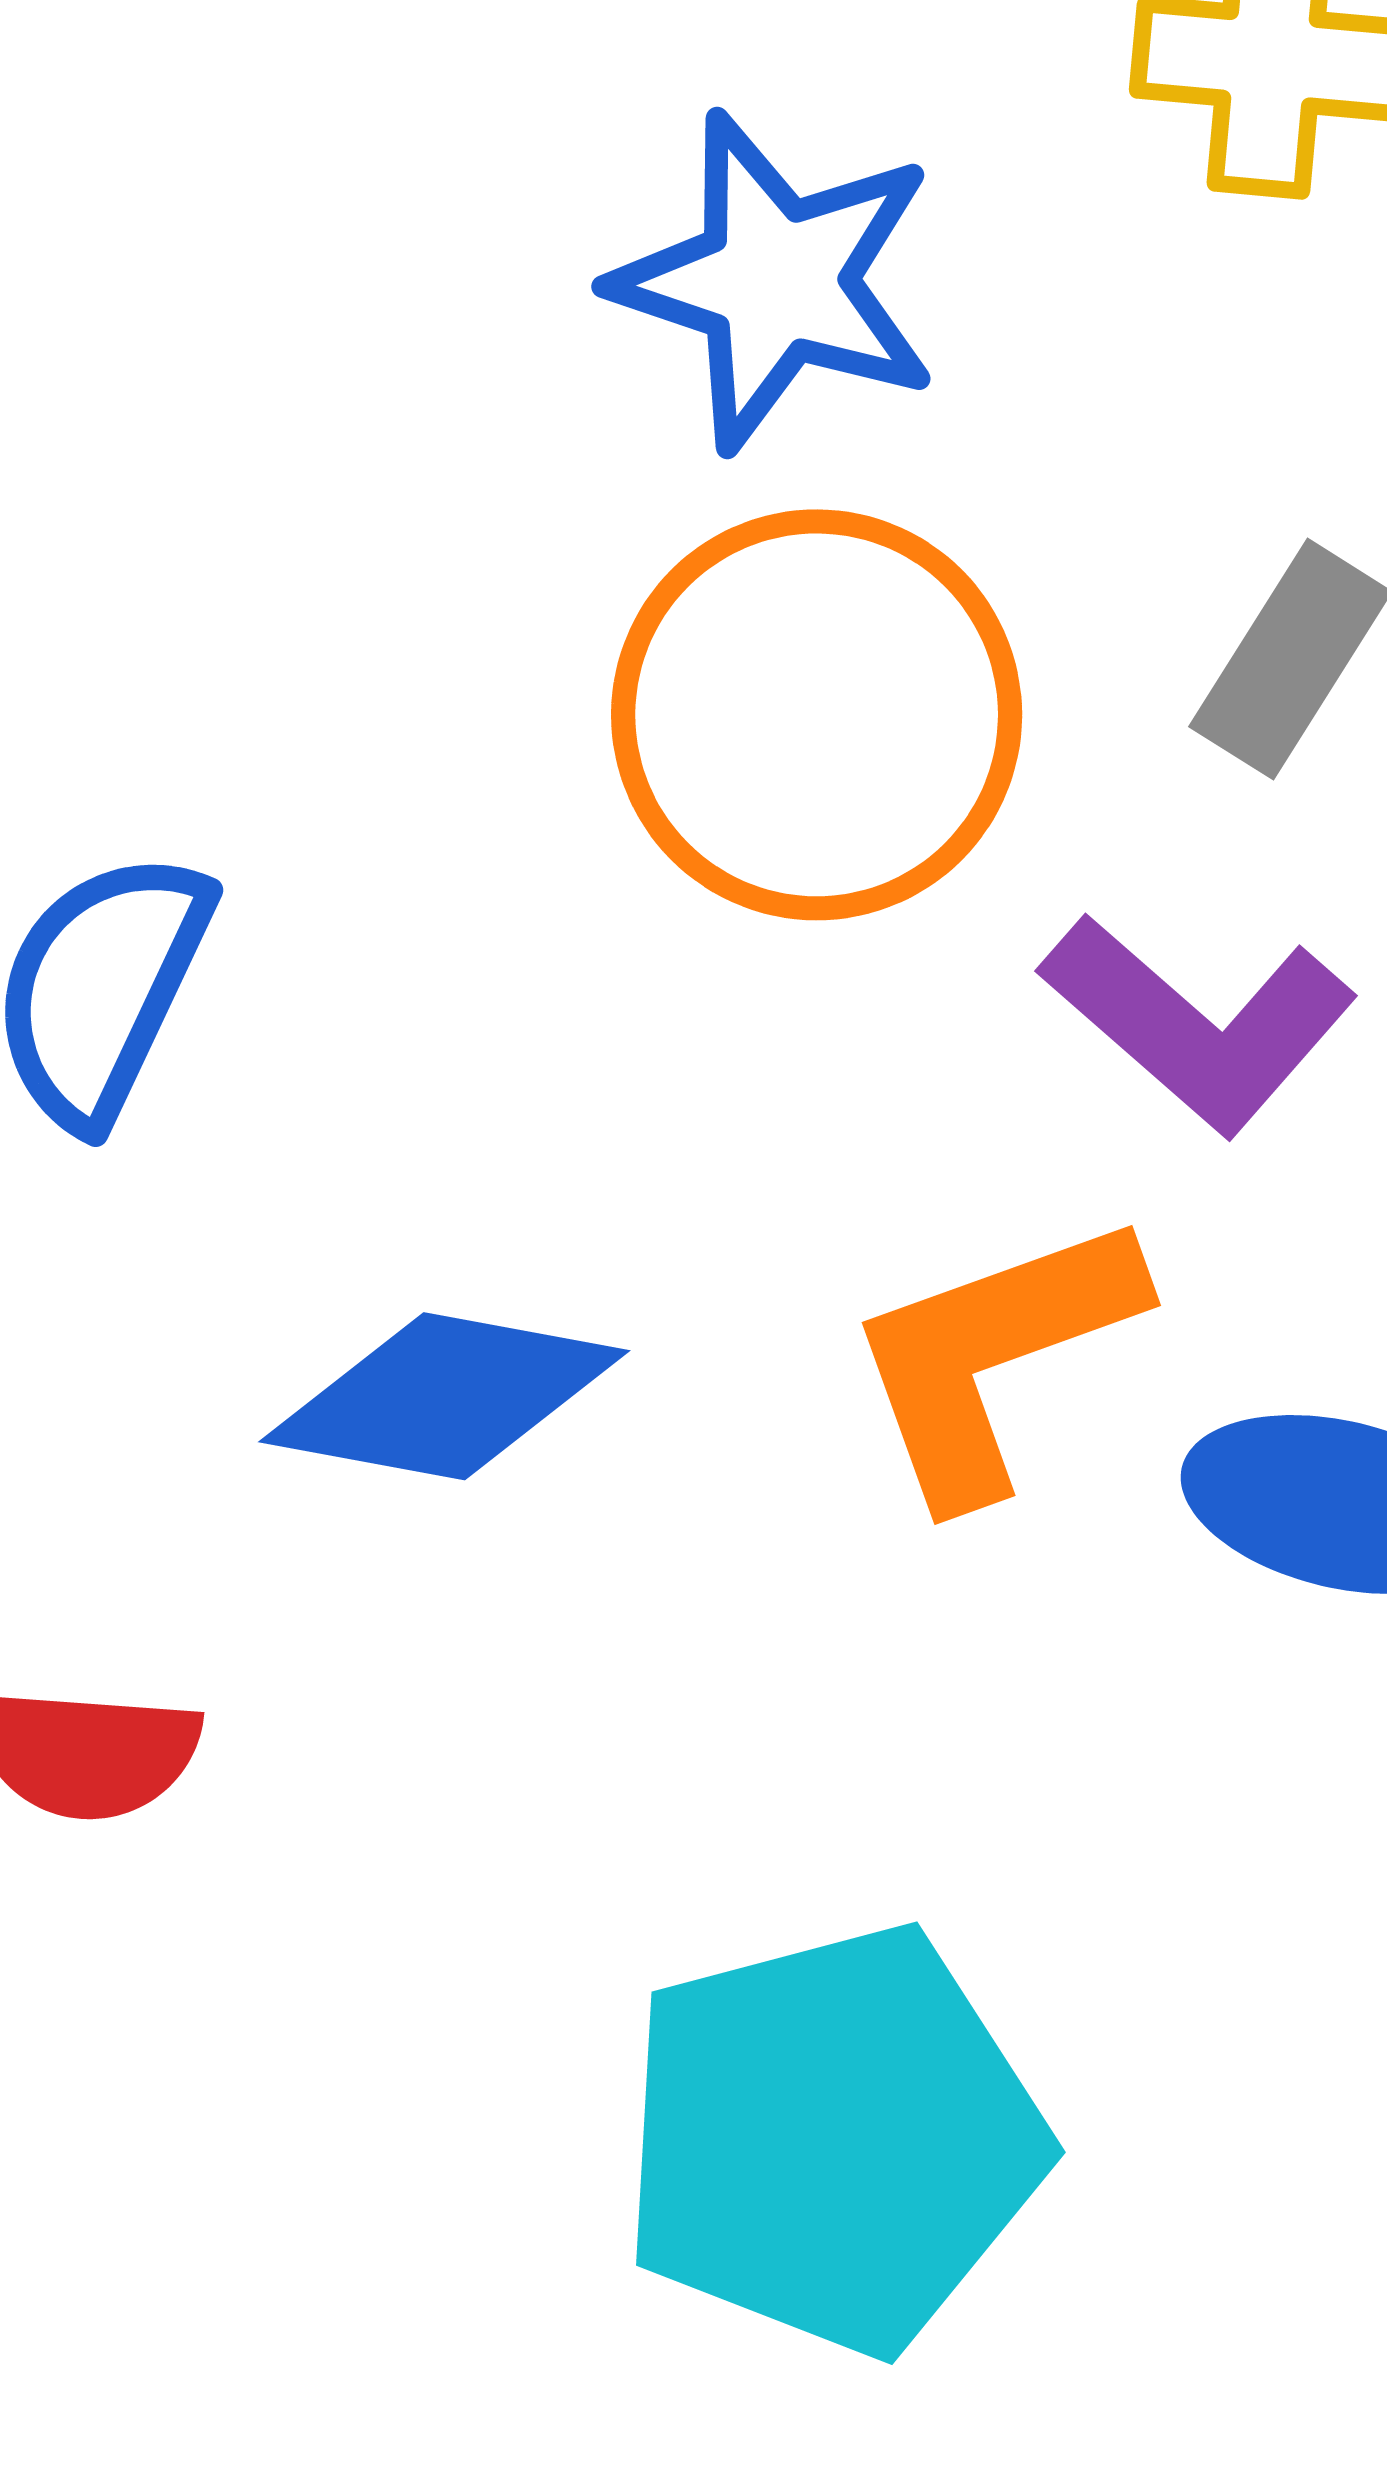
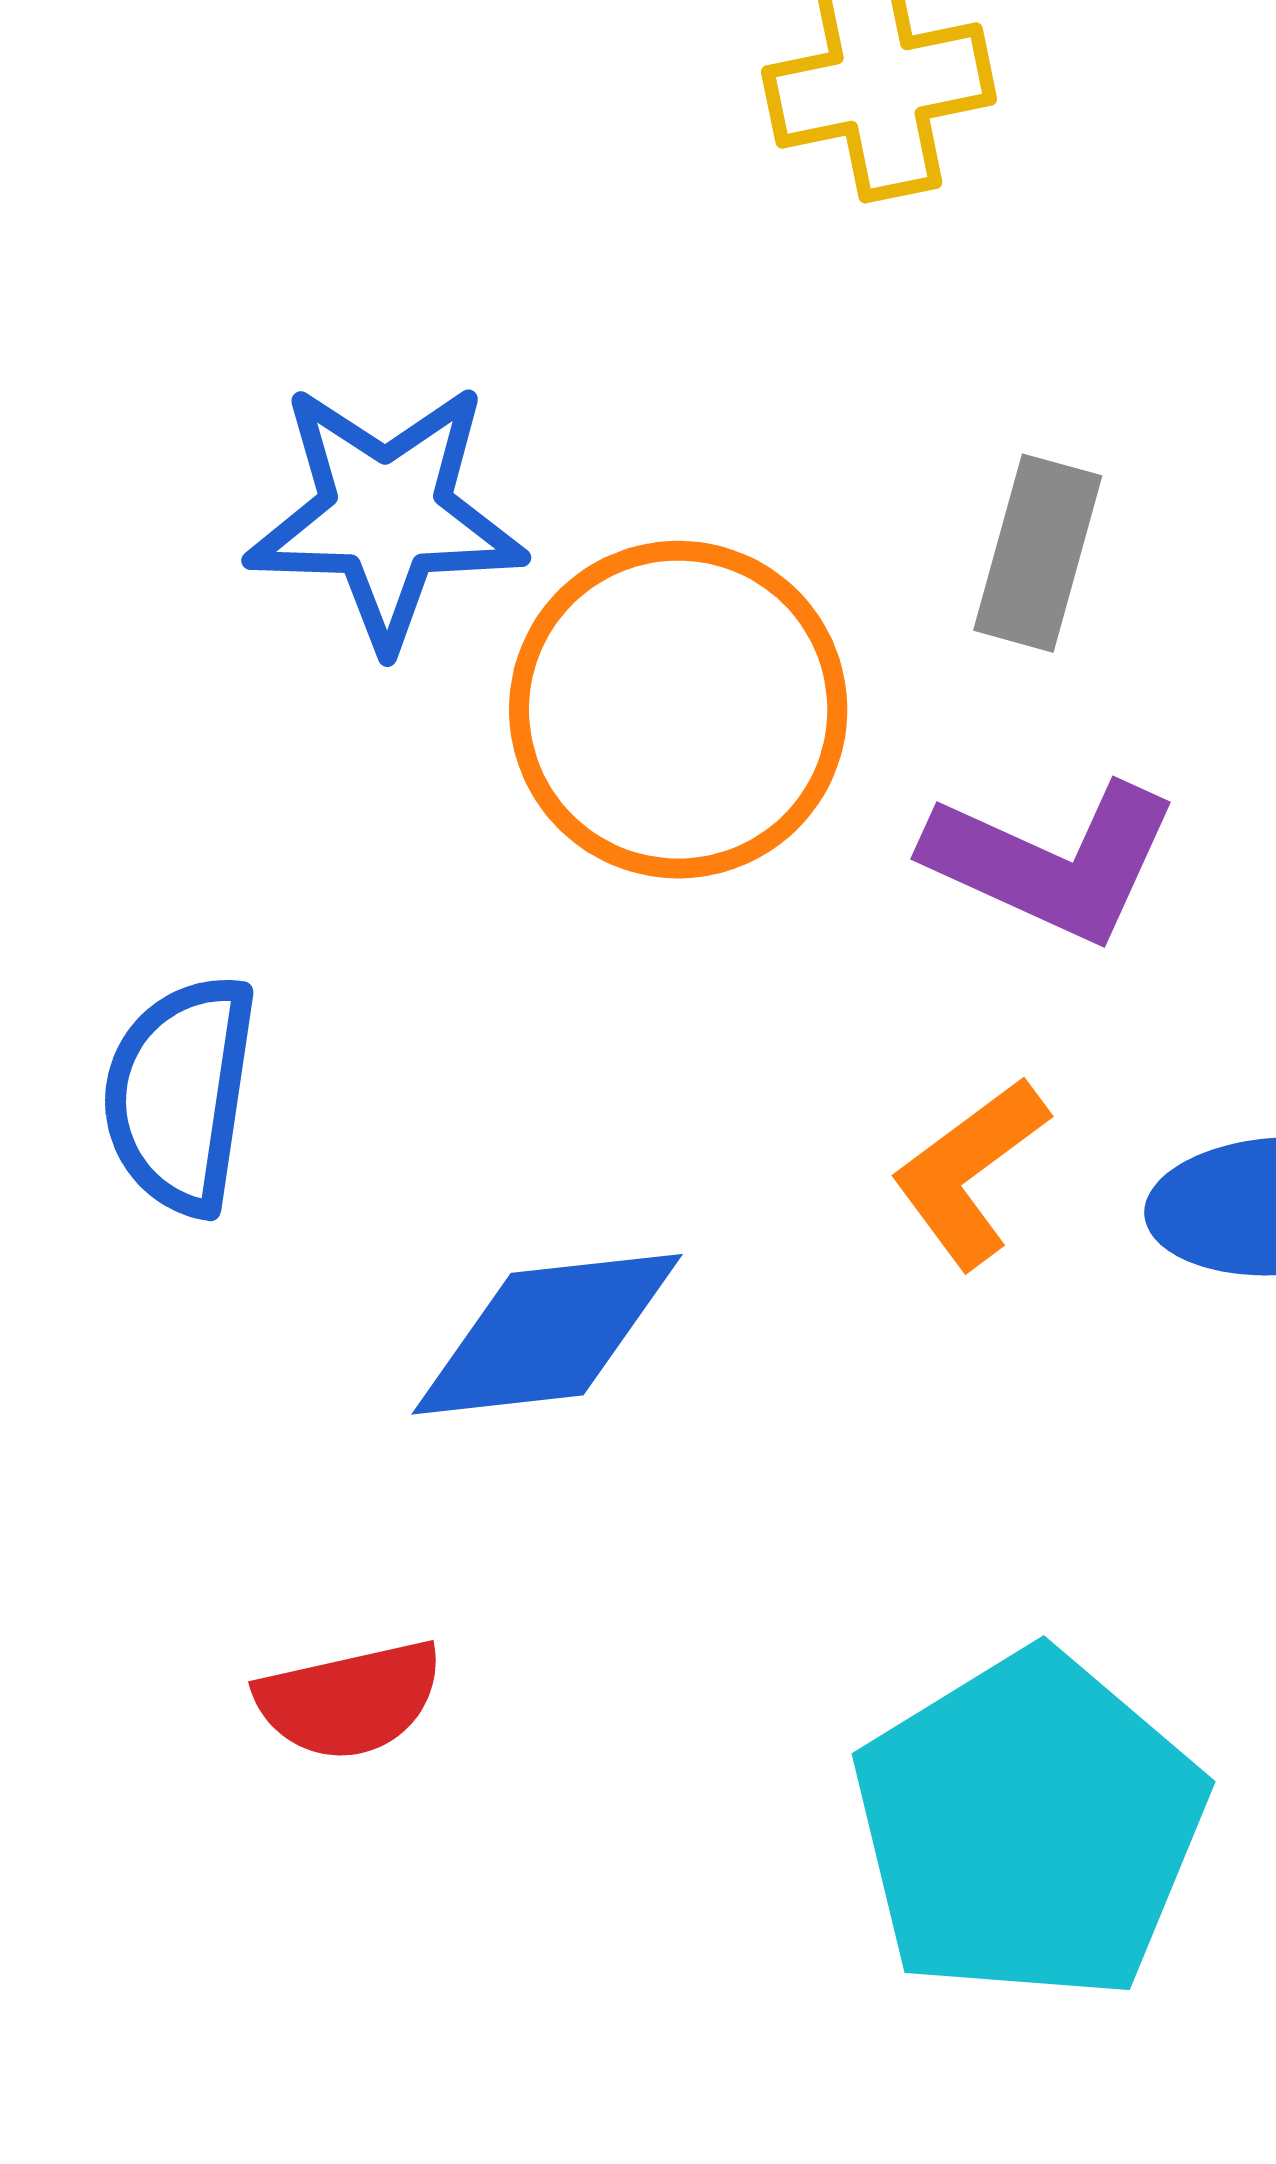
blue star: (776, 281) -> (386, 515), moved
orange L-shape: (993, 1356) -> (970, 1172), size x0.7

